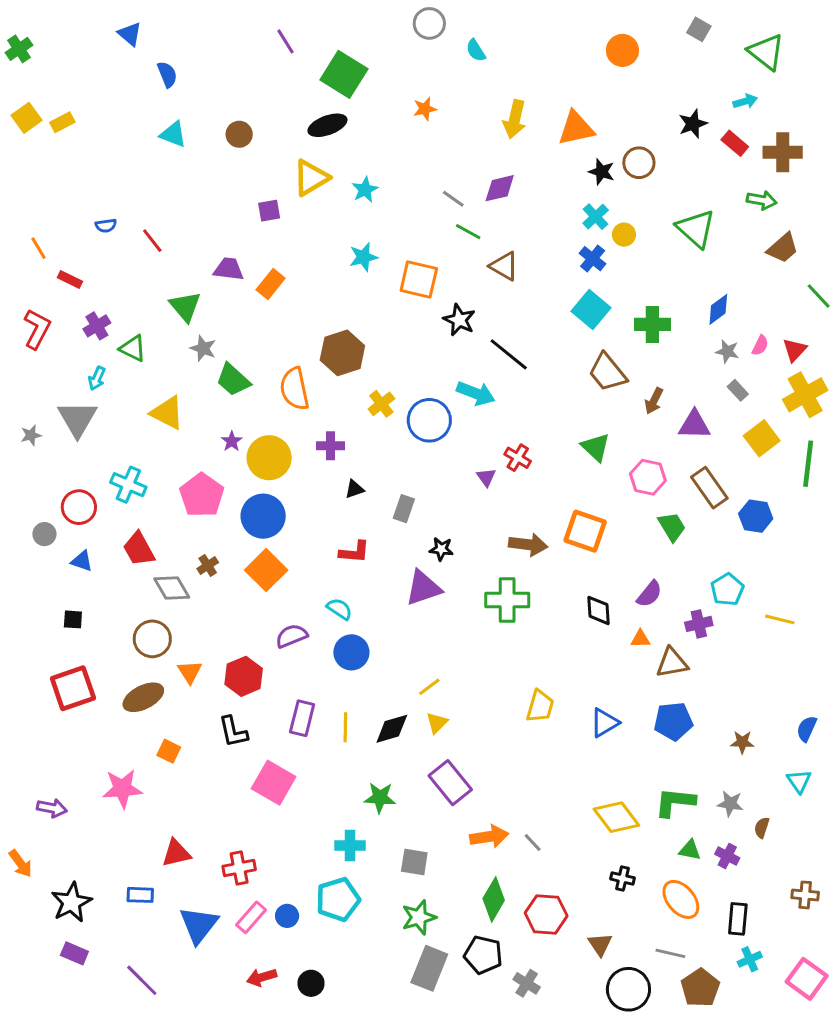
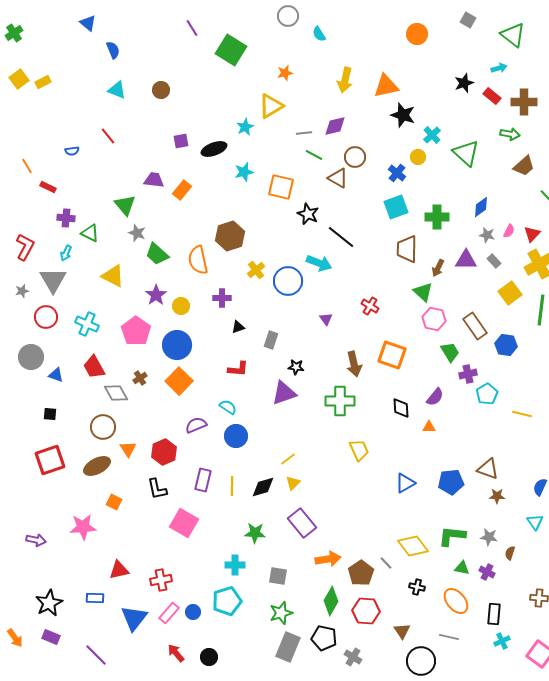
black ellipse: (327, 125) -> (214, 149), moved
brown circle: (639, 163) -> (355, 157), moved
black star: (601, 172) -> (403, 115), size x1.4
yellow triangle: (311, 178) -> (271, 106), moved
gray line: (453, 199) -> (304, 133), turned -42
cyan cross: (596, 217) -> (432, 135), moved
red line: (152, 241) -> (108, 136), moved
cyan square: (591, 309) -> (396, 207), turned 30
purple cross: (97, 326) -> (66, 218), turned 36
red L-shape: (37, 329) -> (25, 247), moved
brown trapezoid: (607, 372) -> (407, 249), turned 40
purple triangle: (694, 425) -> (466, 260), moved
purple star: (232, 441) -> (156, 295), size x1.5
green triangle: (596, 447) -> (423, 292), moved
yellow circle: (269, 458) -> (181, 306), size x0.6
red cross: (518, 458) -> (370, 306), moved
red circle: (79, 507) -> (46, 317), moved
gray circle: (44, 534) -> (31, 357), size x1.6
brown arrow: (528, 545) -> (354, 364), turned 70
purple cross: (699, 624) -> (468, 374), moved
brown triangle: (672, 663) -> (488, 469), moved, turned 30
yellow trapezoid: (540, 706) -> (359, 450), moved, turned -40
gray line: (533, 843) -> (386, 563), moved
orange arrow: (21, 864) -> (15, 638), moved
red arrow: (262, 977) -> (176, 653), turned 66
brown pentagon: (700, 988) -> (361, 573), moved

